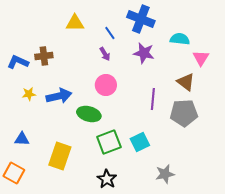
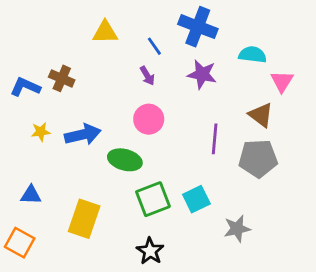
brown cross: (44, 56) -> (62, 78), turned 30
gray star: (165, 174) -> (237, 229), moved

